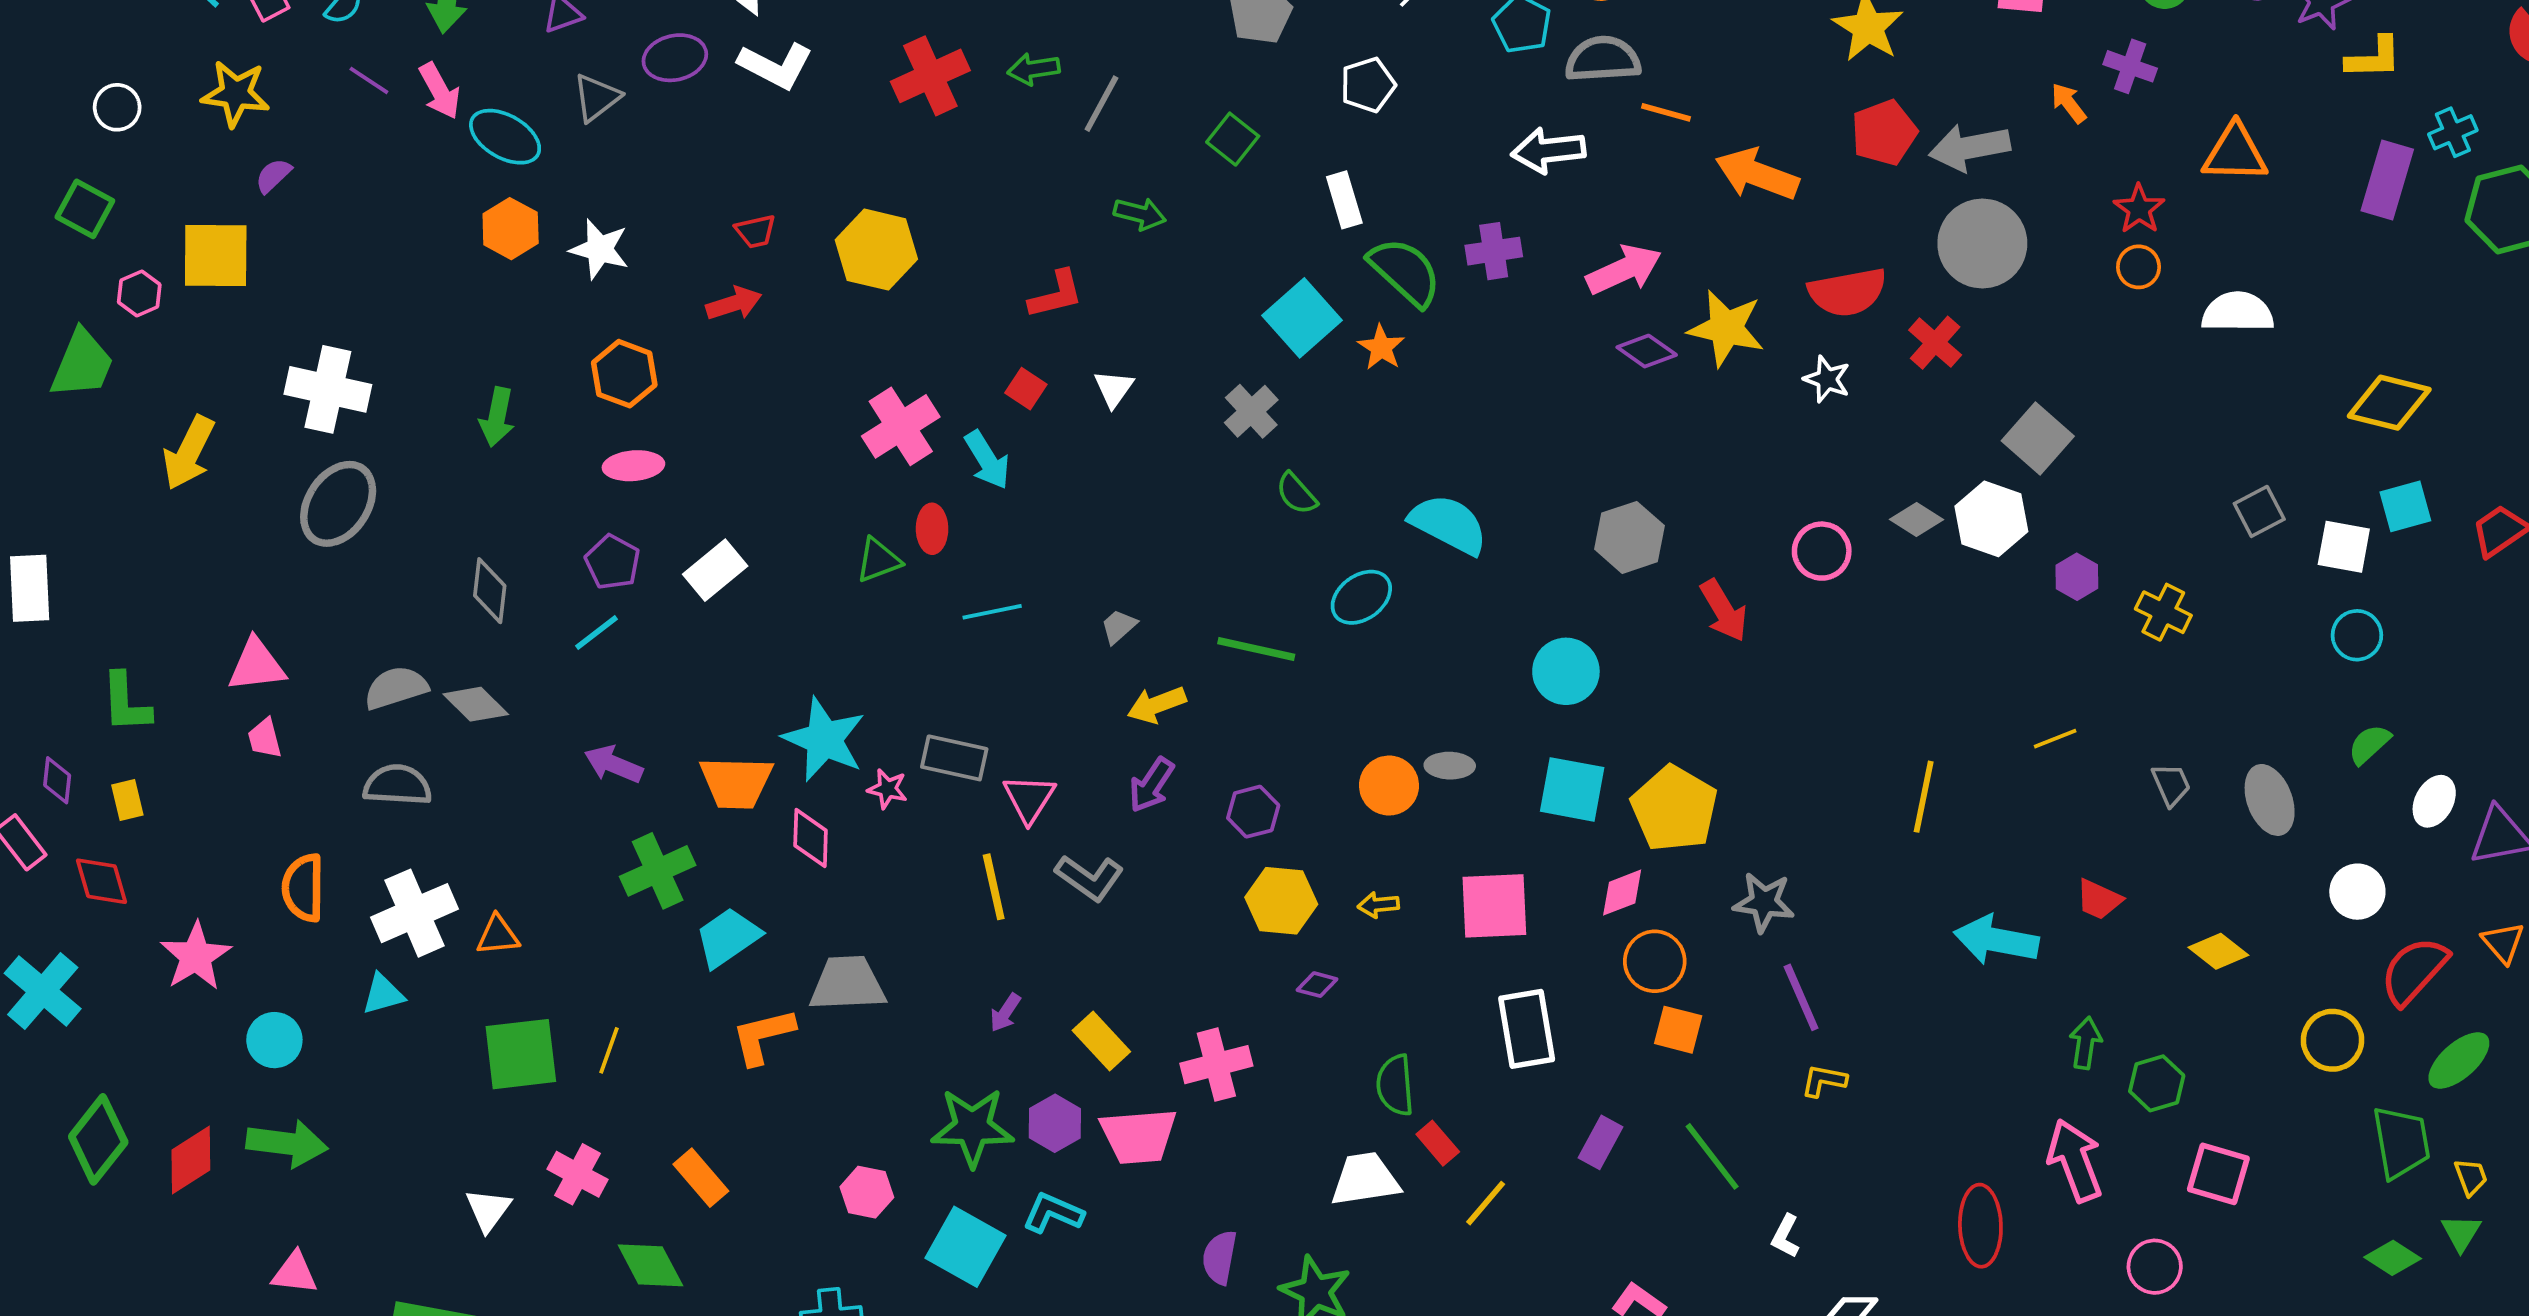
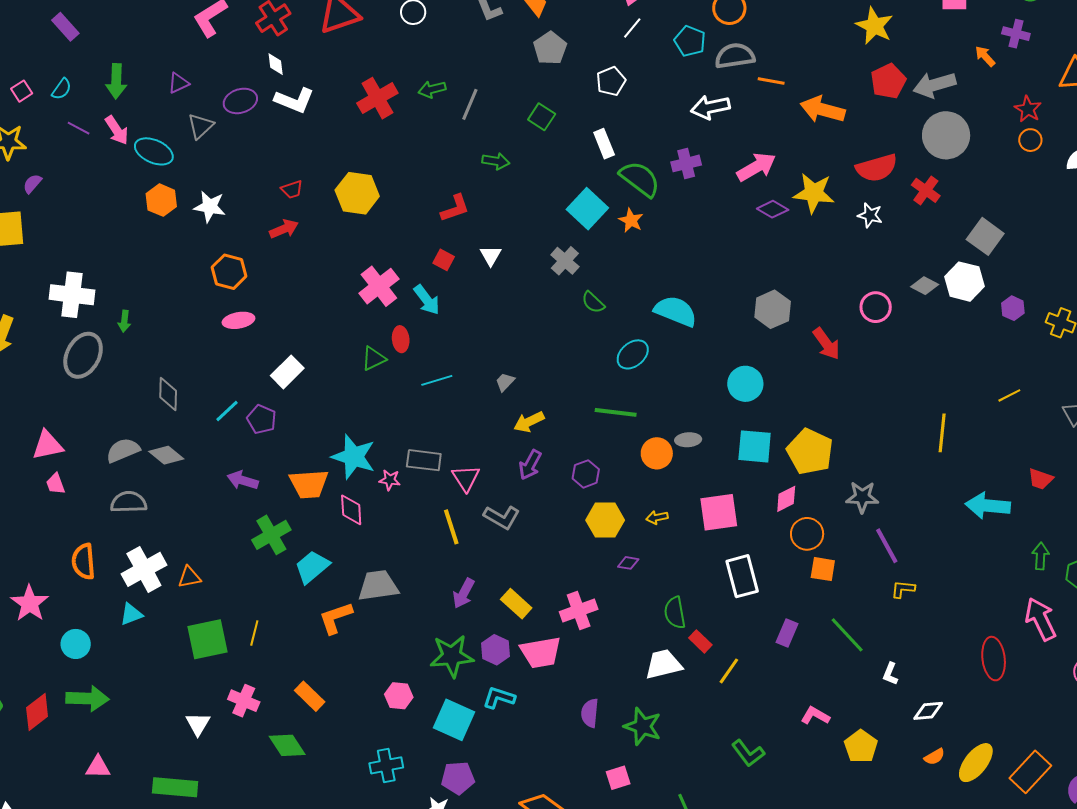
green arrow: (497, 417) -> (124, 321), moved, size x0.7
purple pentagon: (613, 562) -> (262, 419), moved
green line: (1256, 649) -> (616, 412), moved
purple arrow: (1005, 1013) -> (464, 593), size x1.4

